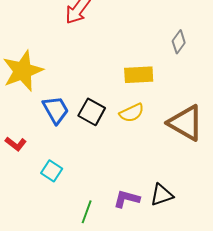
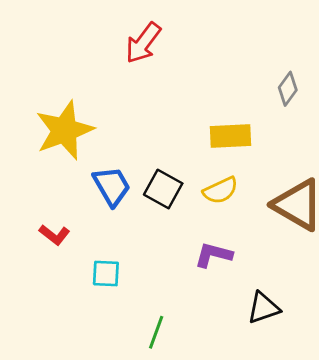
cyan square: (52, 171) -> (106, 273), turned -30
purple L-shape: (127, 199) -> (213, 255), moved

